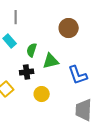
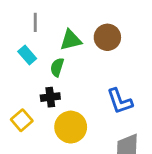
green triangle: (51, 61) -> (71, 40), moved
yellow circle: (42, 94) -> (71, 127), size x1.5

